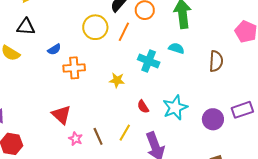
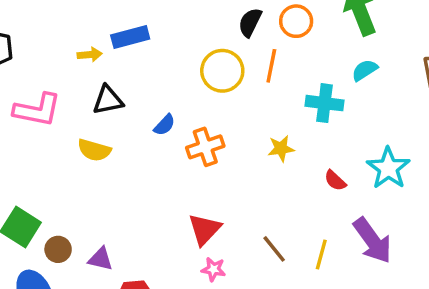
cyan semicircle: (176, 48) -> (365, 70), turned -35
red triangle: (61, 115) -> (205, 229), turned 45
yellow line: (125, 133) -> (321, 254), moved
pink star: (76, 139) -> (213, 269), moved

